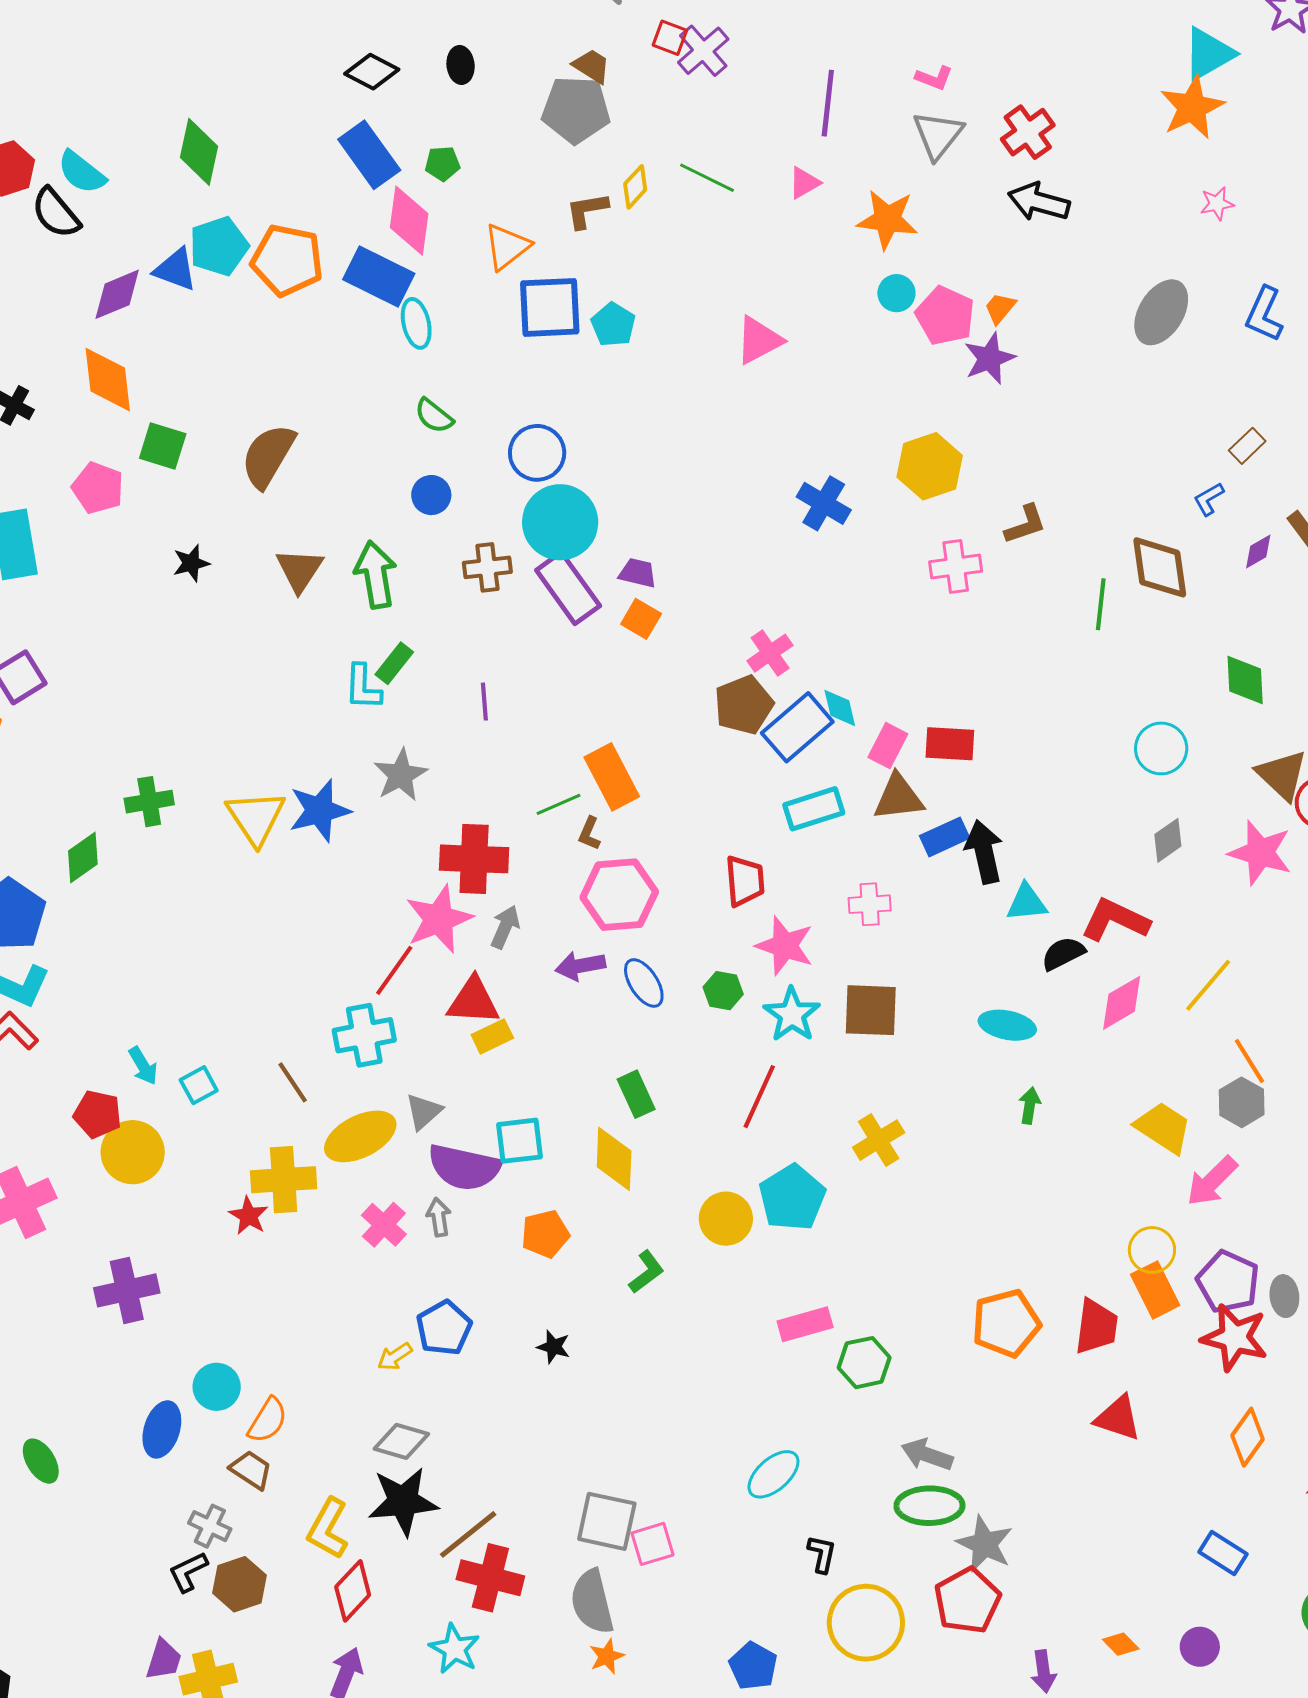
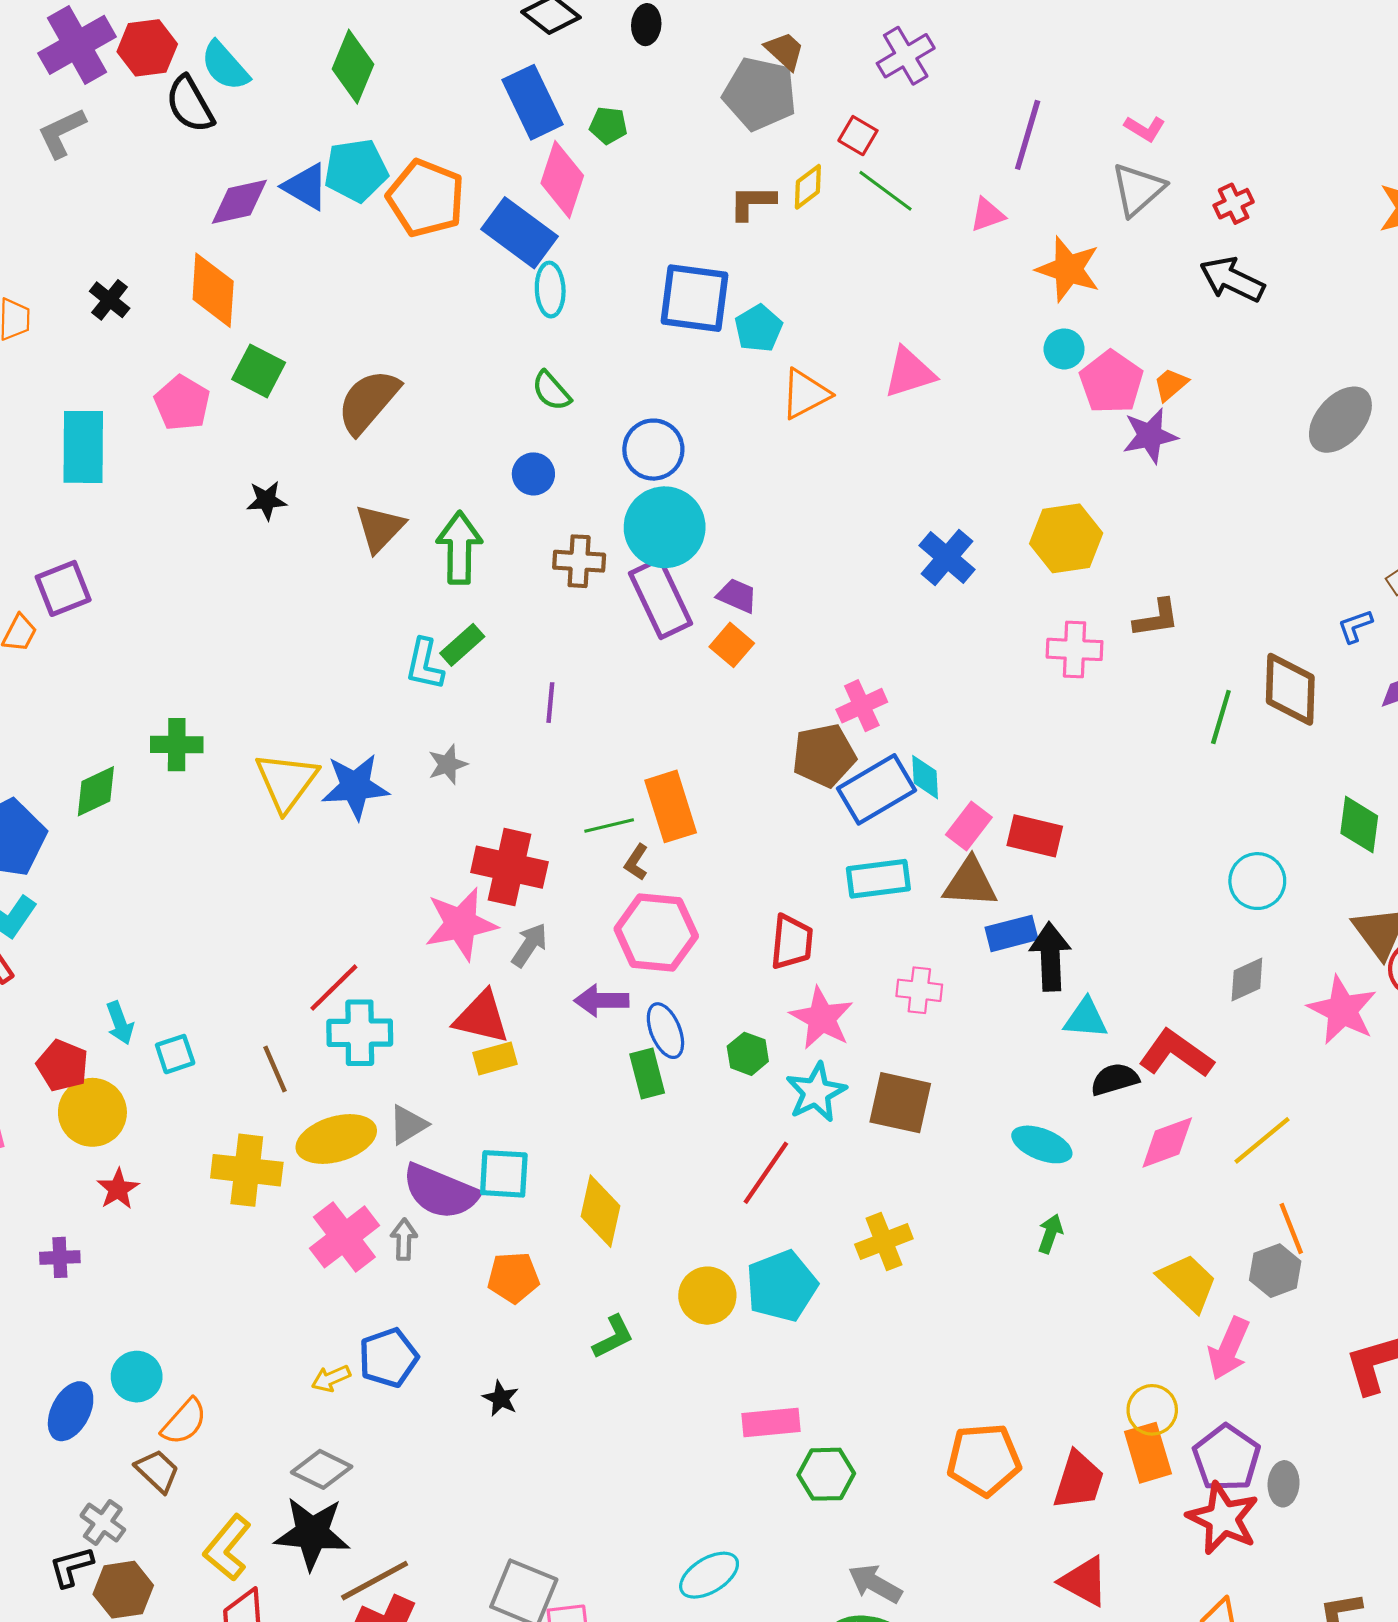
red square: (670, 38) -> (858, 136), moved
red cross: (1028, 132) -> (1234, 204), size x0.7
orange triangle: (507, 247) -> (805, 394), moved
gray star: (401, 775) -> (448, 764), size x0.7
red line: (394, 970) -> (334, 988), moved
green rectangle: (636, 1094) -> (647, 1074), moved
pink arrow: (1212, 1181) -> (1229, 1348), turned -32
red star: (249, 1216) -> (118, 1189), moved
pink cross: (384, 1225) -> (344, 1237), size x1.4
purple cross: (127, 1290) -> (60, 1257), size x0.6

